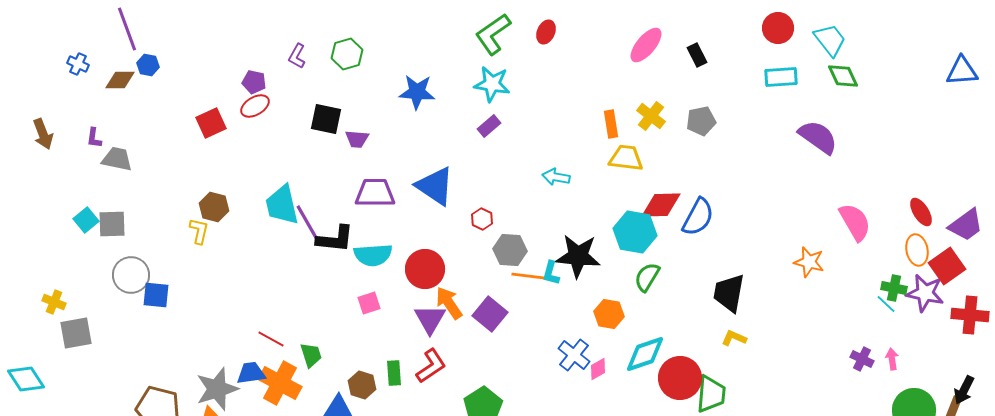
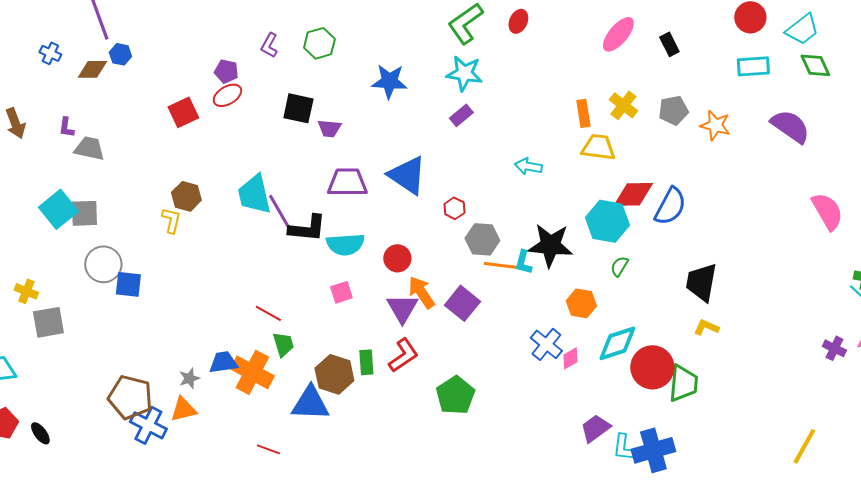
cyan trapezoid: (830, 40) -> (802, 29), turned 90
cyan square: (86, 220) -> (58, 209), size x1.5
orange star: (809, 262) -> (715, 125), moved
red circle: (425, 269) -> (397, 258), size x0.7
green semicircle: (647, 277) -> (619, 266), size x0.7
red line: (271, 339) -> (268, 313), moved
brown hexagon: (362, 385) -> (334, 374), size x1.4
gray star: (217, 389) -> (189, 378), size x0.5

